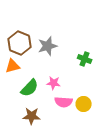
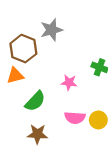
gray star: (48, 46) -> (51, 30), moved
pink star: (54, 83) -> (69, 83), moved

